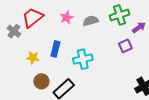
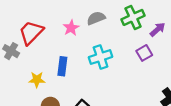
gray semicircle: (91, 21) -> (96, 18), moved
cyan cross: (83, 59) -> (101, 57), moved

